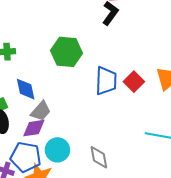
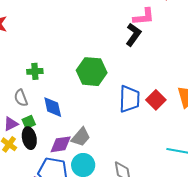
gray trapezoid: (41, 111) -> (81, 137), moved

